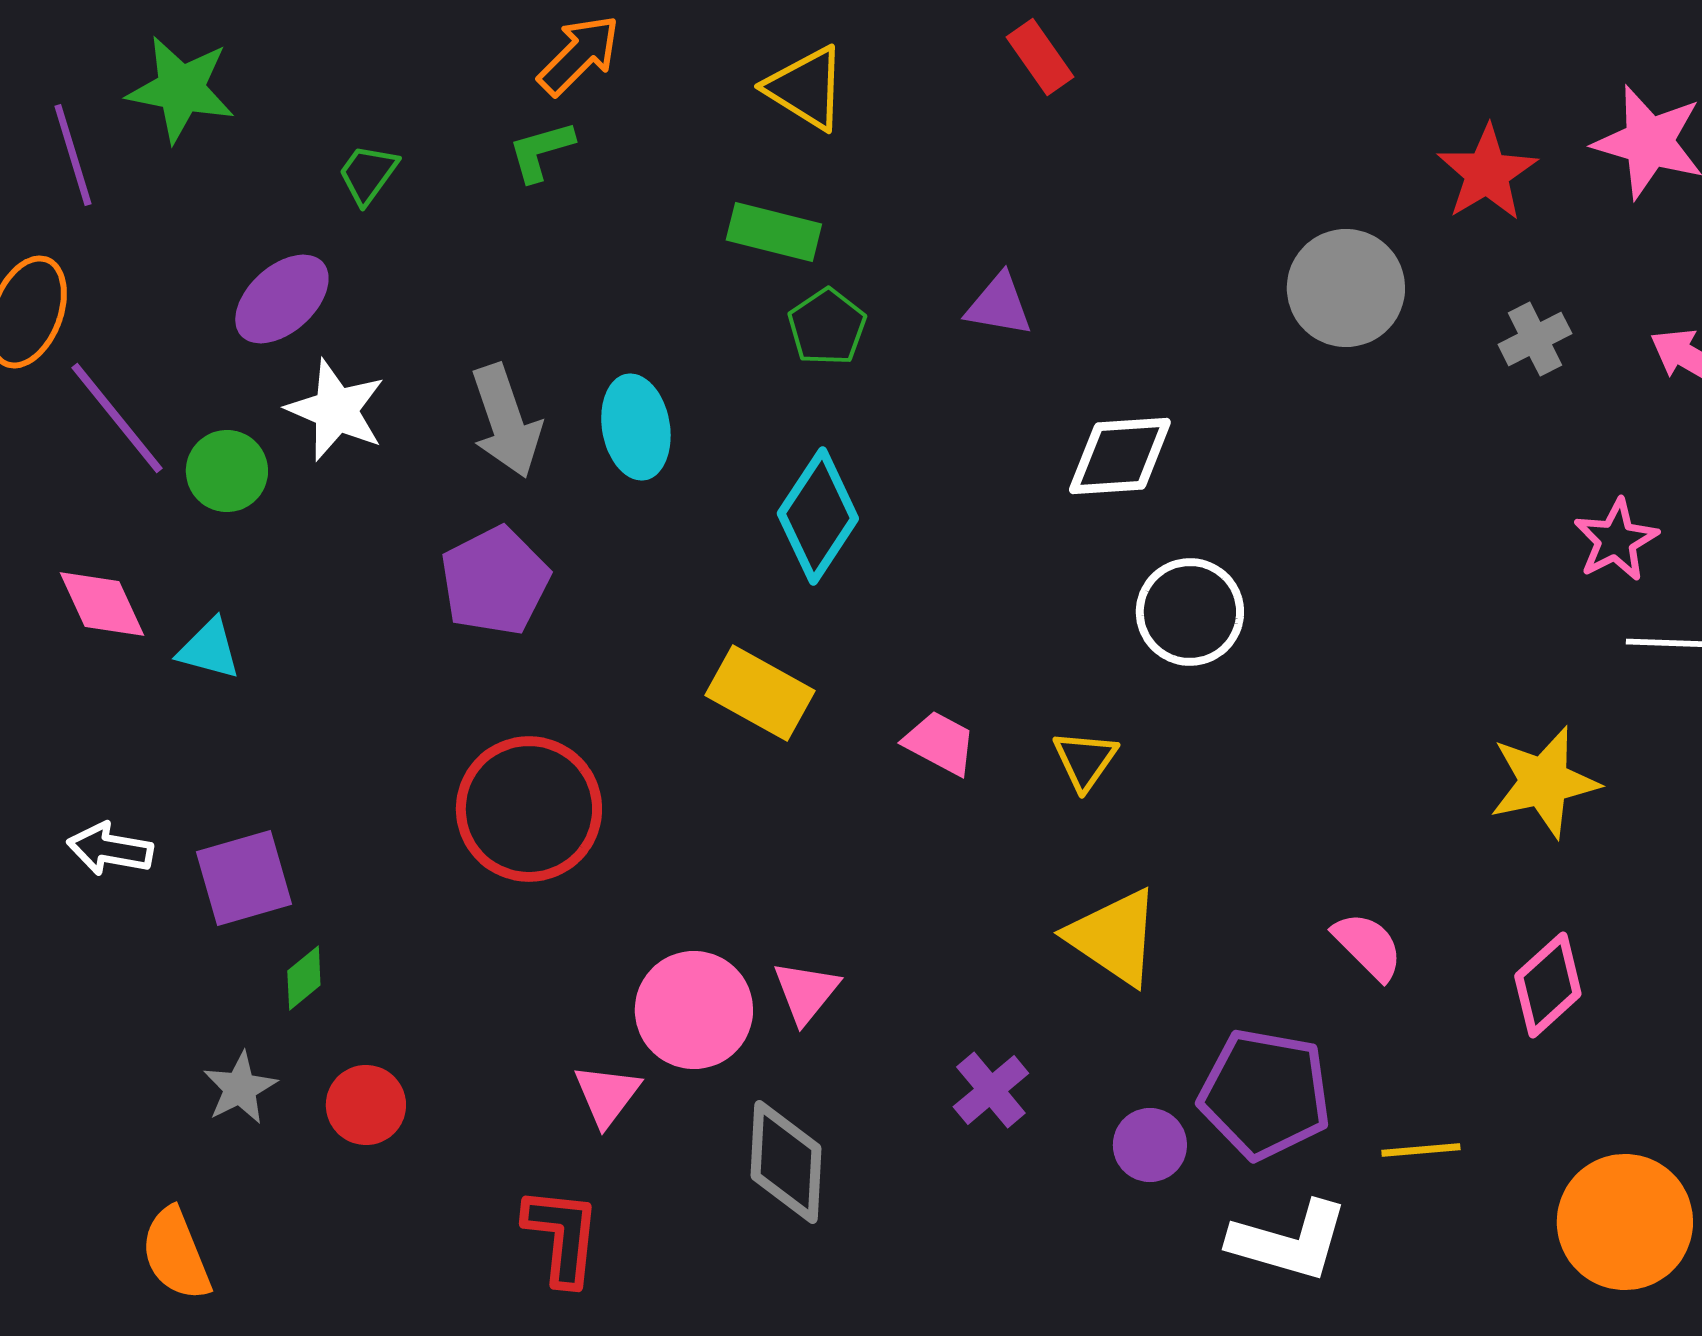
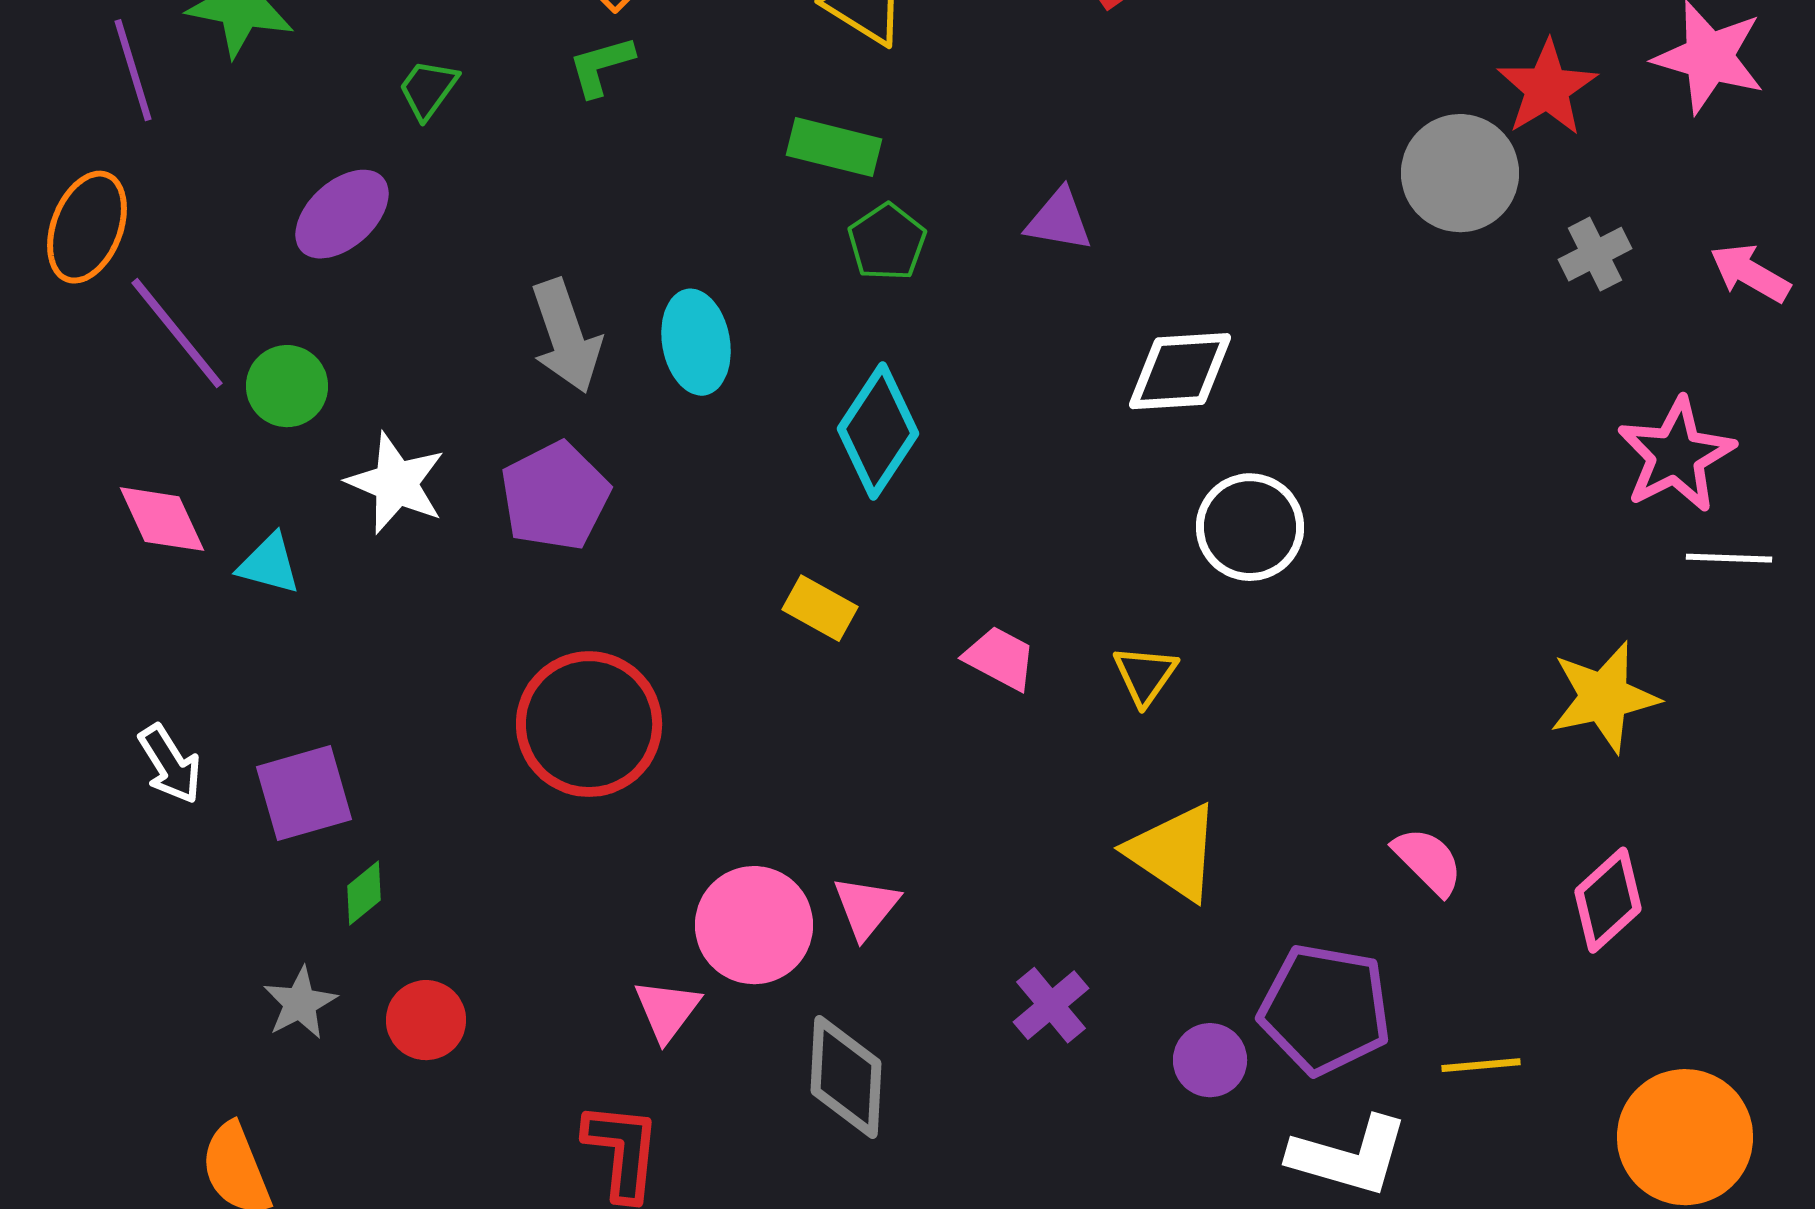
gray circle: (1346, 288) -> (1460, 173), moved
white star: (336, 410) -> (396, 483), moved
pink star: (1616, 540) -> (1676, 455), size x1.4
yellow rectangle: (760, 693) -> (820, 608), size x0.7
white arrow: (110, 849) -> (170, 764), turned -132

